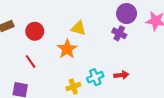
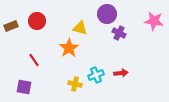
purple circle: (127, 14) -> (107, 14), moved
red circle: (35, 31) -> (37, 21), moved
yellow cross: (73, 87) -> (75, 84), turned 32

